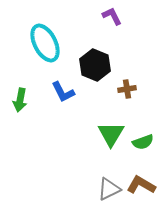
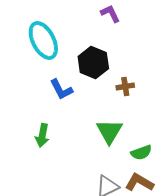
green arrow: (20, 100) -> (42, 135), moved
green semicircle: (143, 142) -> (141, 152), moved

